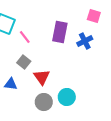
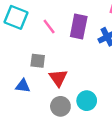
pink line: (25, 37) -> (49, 26), moved
gray square: (24, 62) -> (38, 61), turned -32

